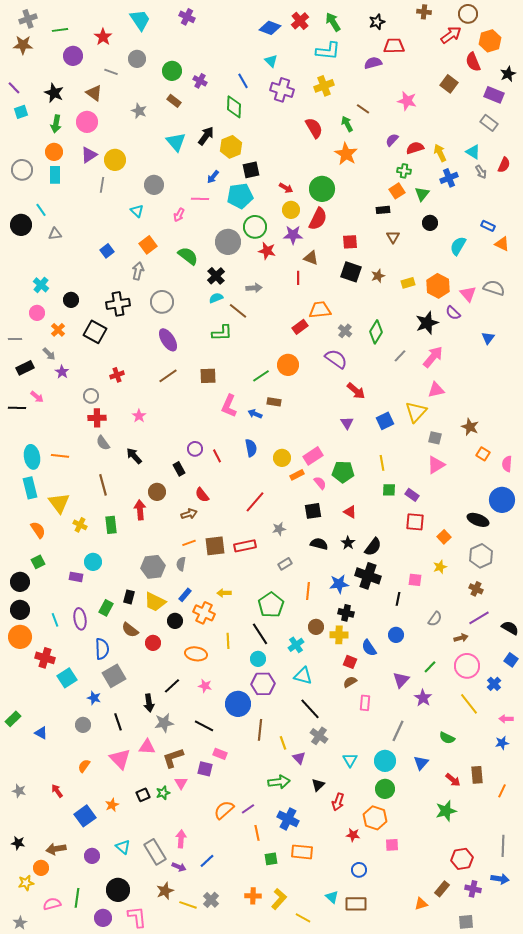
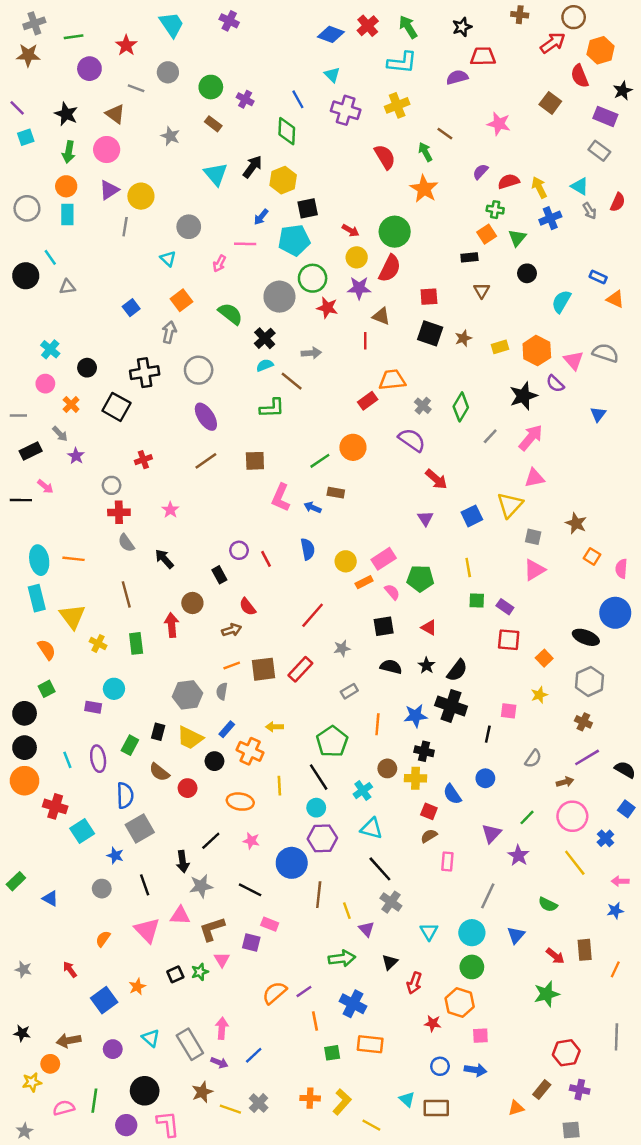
red rectangle: (245, 546) -> (300, 669), turned -35
blue arrow: (500, 879) -> (476, 1070), moved

